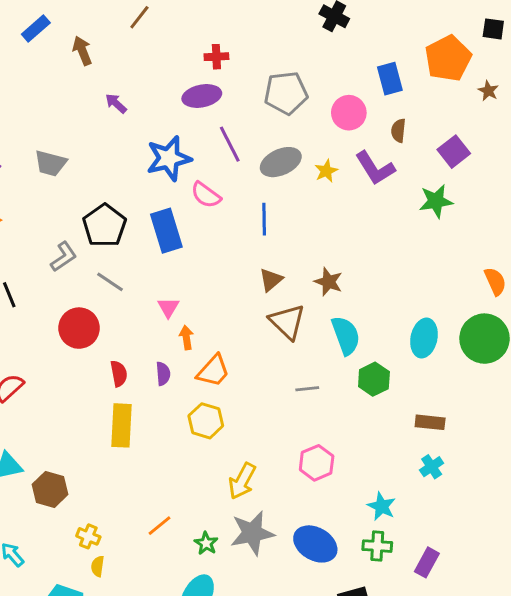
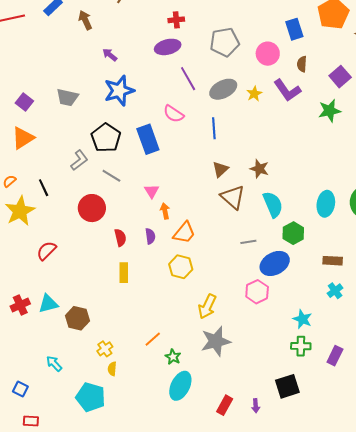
blue star: (169, 158) -> (119, 91), moved
yellow rectangle: (122, 425) -> (124, 273), size x0.7
yellow cross: (88, 536) -> (105, 349), turned 35
green star: (206, 543) -> (173, 357), moved
blue ellipse: (315, 544) -> (275, 263), moved, turned -56

